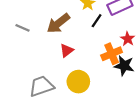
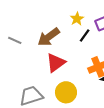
red triangle: (67, 50) -> (56, 63), size x1.5

